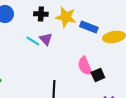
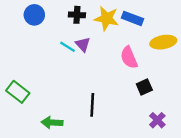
blue rectangle: (89, 27) -> (133, 18), moved
pink semicircle: (85, 66) -> (129, 57), moved

